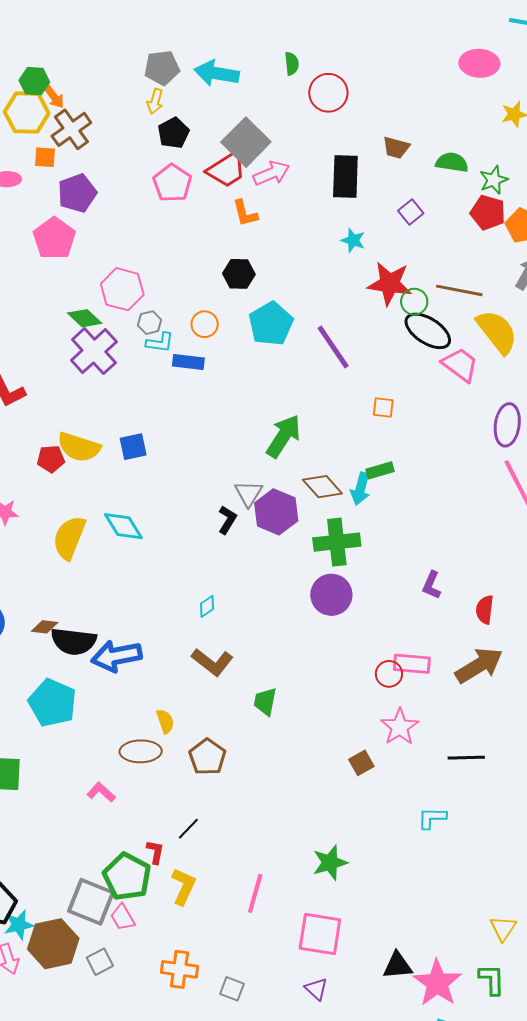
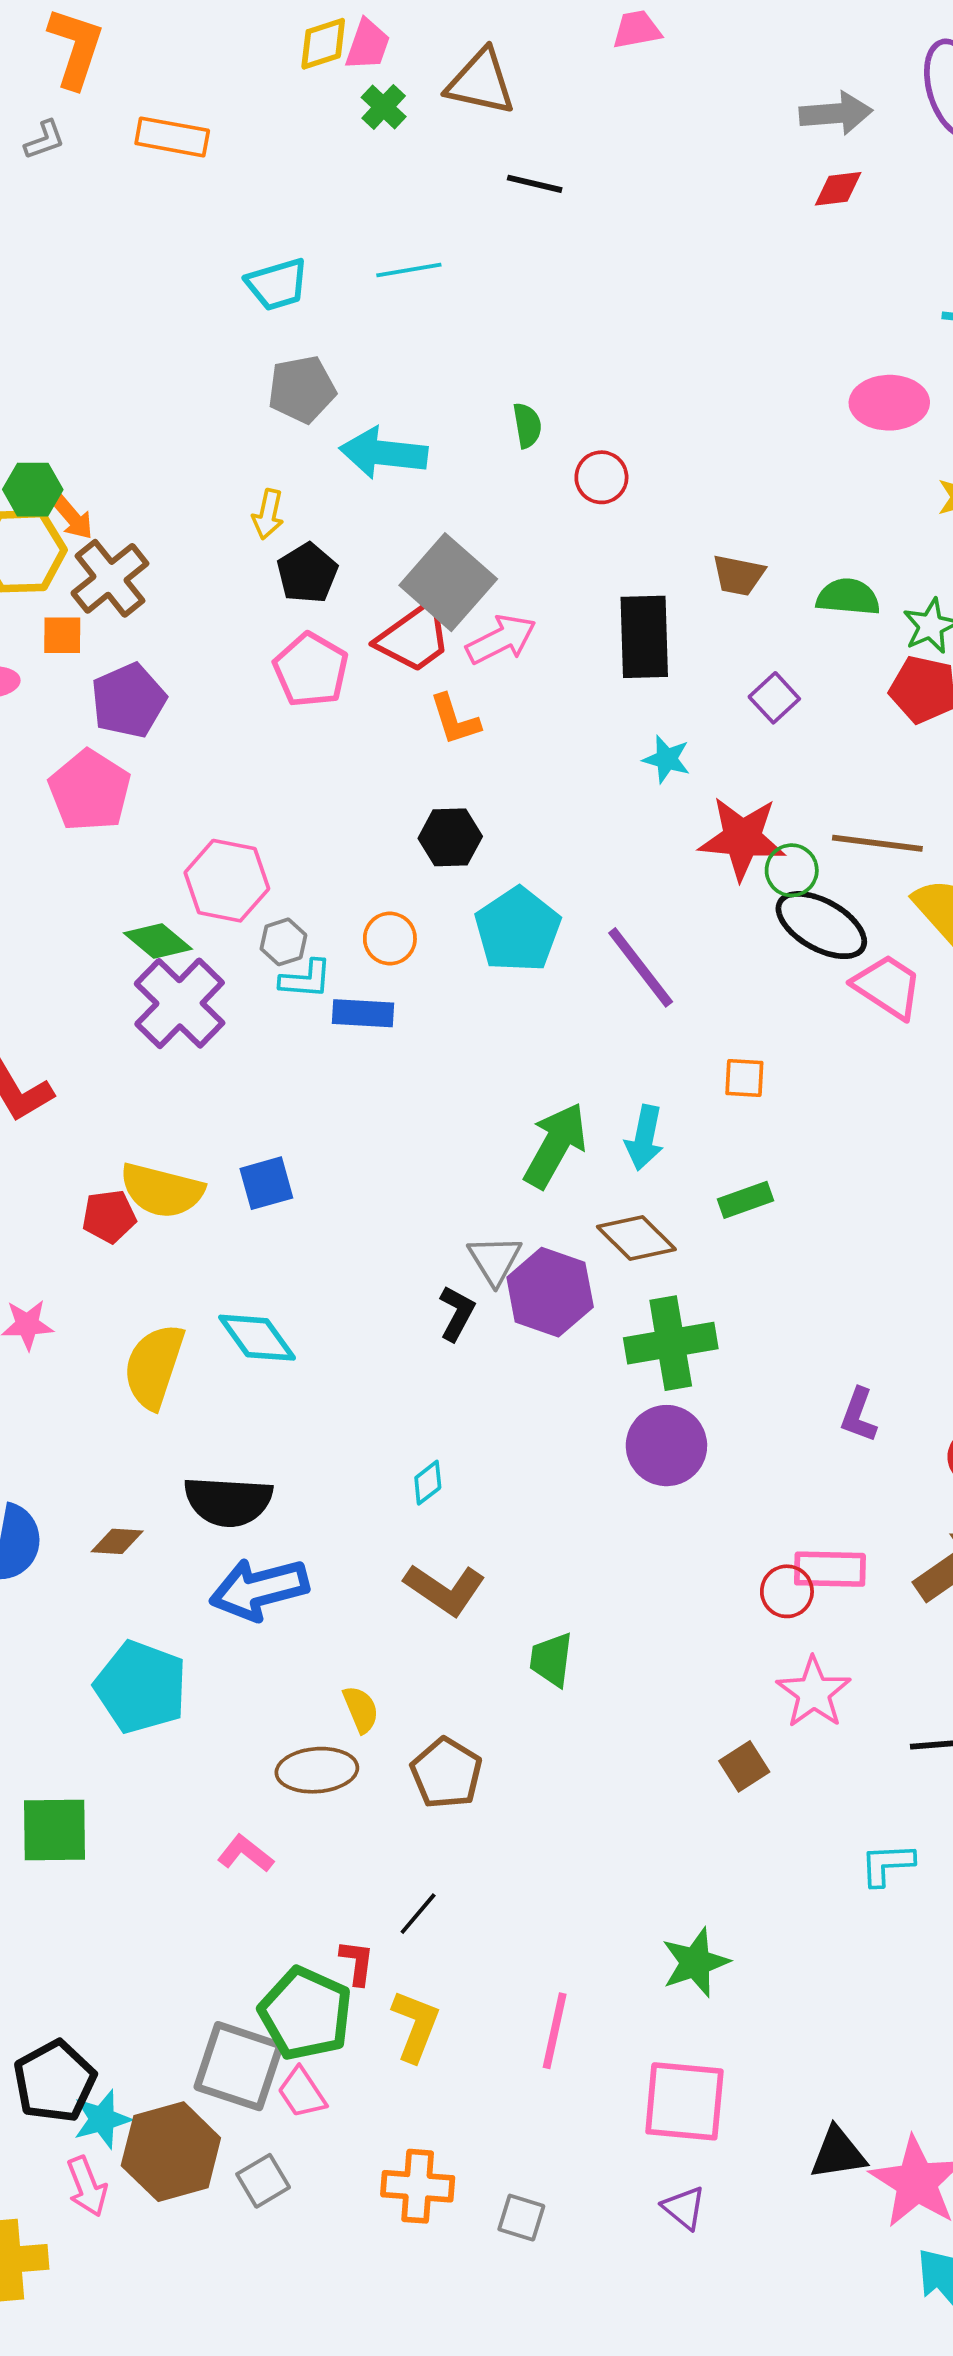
gray pentagon: (162, 68) -> (302, 389), moved
red circle: (328, 93) -> (601, 477), size x0.7
cyan arrow: (360, 489) -> (644, 1138), moved
black semicircle: (74, 641) -> (228, 1501), moved

